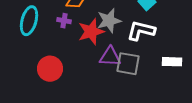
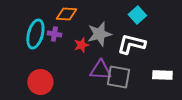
cyan ellipse: (29, 21) -> (35, 34), moved
red star: (91, 32) -> (81, 45), size x0.6

